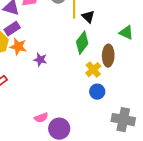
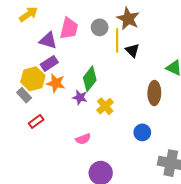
green diamond: (82, 43) -> (90, 79), moved
yellow cross: (93, 70) -> (105, 106), moved
pink semicircle: (41, 118) -> (83, 139), moved

